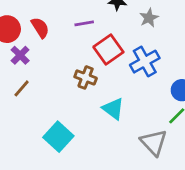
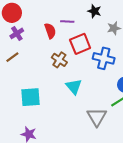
red semicircle: (40, 28) -> (50, 31), moved
blue cross: (145, 62) -> (104, 58), turned 30
cyan square: (58, 137) -> (30, 97), turned 30

